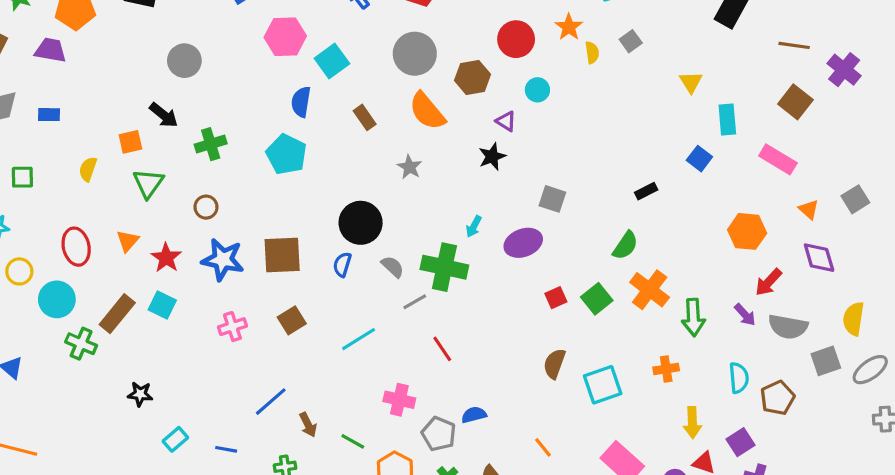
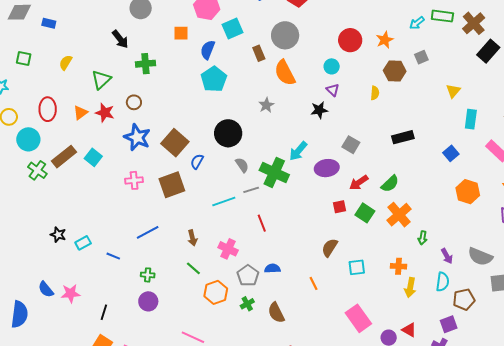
yellow semicircle: (592, 53) -> (375, 93), moved
brown hexagon: (472, 77) -> (395, 71), moved
cyan circle: (537, 90) -> (332, 66), moved
brown rectangle: (365, 117) -> (259, 53), moved
orange square: (130, 142) -> (181, 33), moved
cyan pentagon: (286, 154) -> (214, 79), moved
blue square: (699, 159) -> (451, 153), moved
black rectangle: (646, 191) -> (403, 137), moved, size x1.5
cyan arrow: (474, 226) -> (298, 151), size x1.5
brown square: (282, 255) -> (175, 143), turned 32
red star: (166, 258) -> (105, 113), moved, turned -30
blue semicircle: (342, 265) -> (197, 162), moved
red arrow: (768, 282) -> (359, 183), moved
green square: (597, 299) -> (365, 213), turned -30
purple arrow: (745, 315) -> (447, 256), moved
green arrow: (693, 317) -> (423, 238), size x0.6
brown square: (292, 320) -> (172, 185), size x1.5
cyan line: (359, 339) -> (224, 202), moved
cyan square: (603, 385) -> (357, 267), size x0.7
black star: (140, 394) -> (58, 235), moved
yellow arrow: (692, 423) -> (410, 287), moved
brown arrow: (308, 425) -> (192, 238), moved
purple square: (740, 442) -> (449, 324), moved
orange line: (543, 447) -> (314, 283), moved

